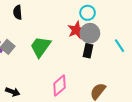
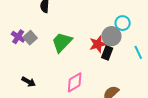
cyan circle: (88, 13) -> (123, 23), moved
red star: (76, 30) -> (98, 44), moved

